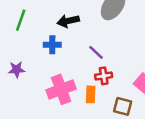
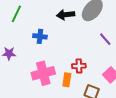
black arrow: (68, 21) -> (66, 15), moved
purple line: (96, 52) -> (105, 39), moved

